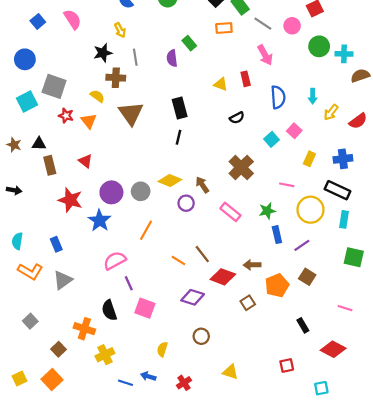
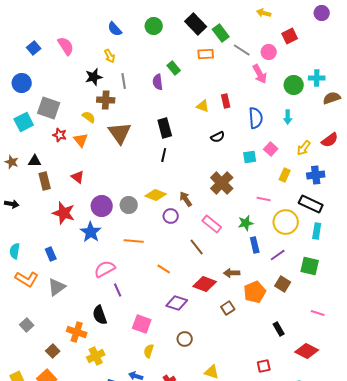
green circle: (319, 46) -> (294, 85), moved
pink arrow: (265, 55) -> (260, 74), moved
yellow arrow: (331, 112) -> (304, 148), moved
cyan square: (272, 139) -> (250, 157), turned 32
orange line: (146, 230) -> (134, 241), turned 66
brown line: (202, 254) -> (197, 247), moved
green square: (354, 257) -> (310, 266), moved
pink square: (145, 308) -> (142, 324), moved

